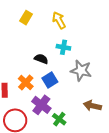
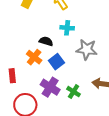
orange cross: (26, 83) -> (34, 57), moved
green cross: (59, 119) -> (74, 92), moved

